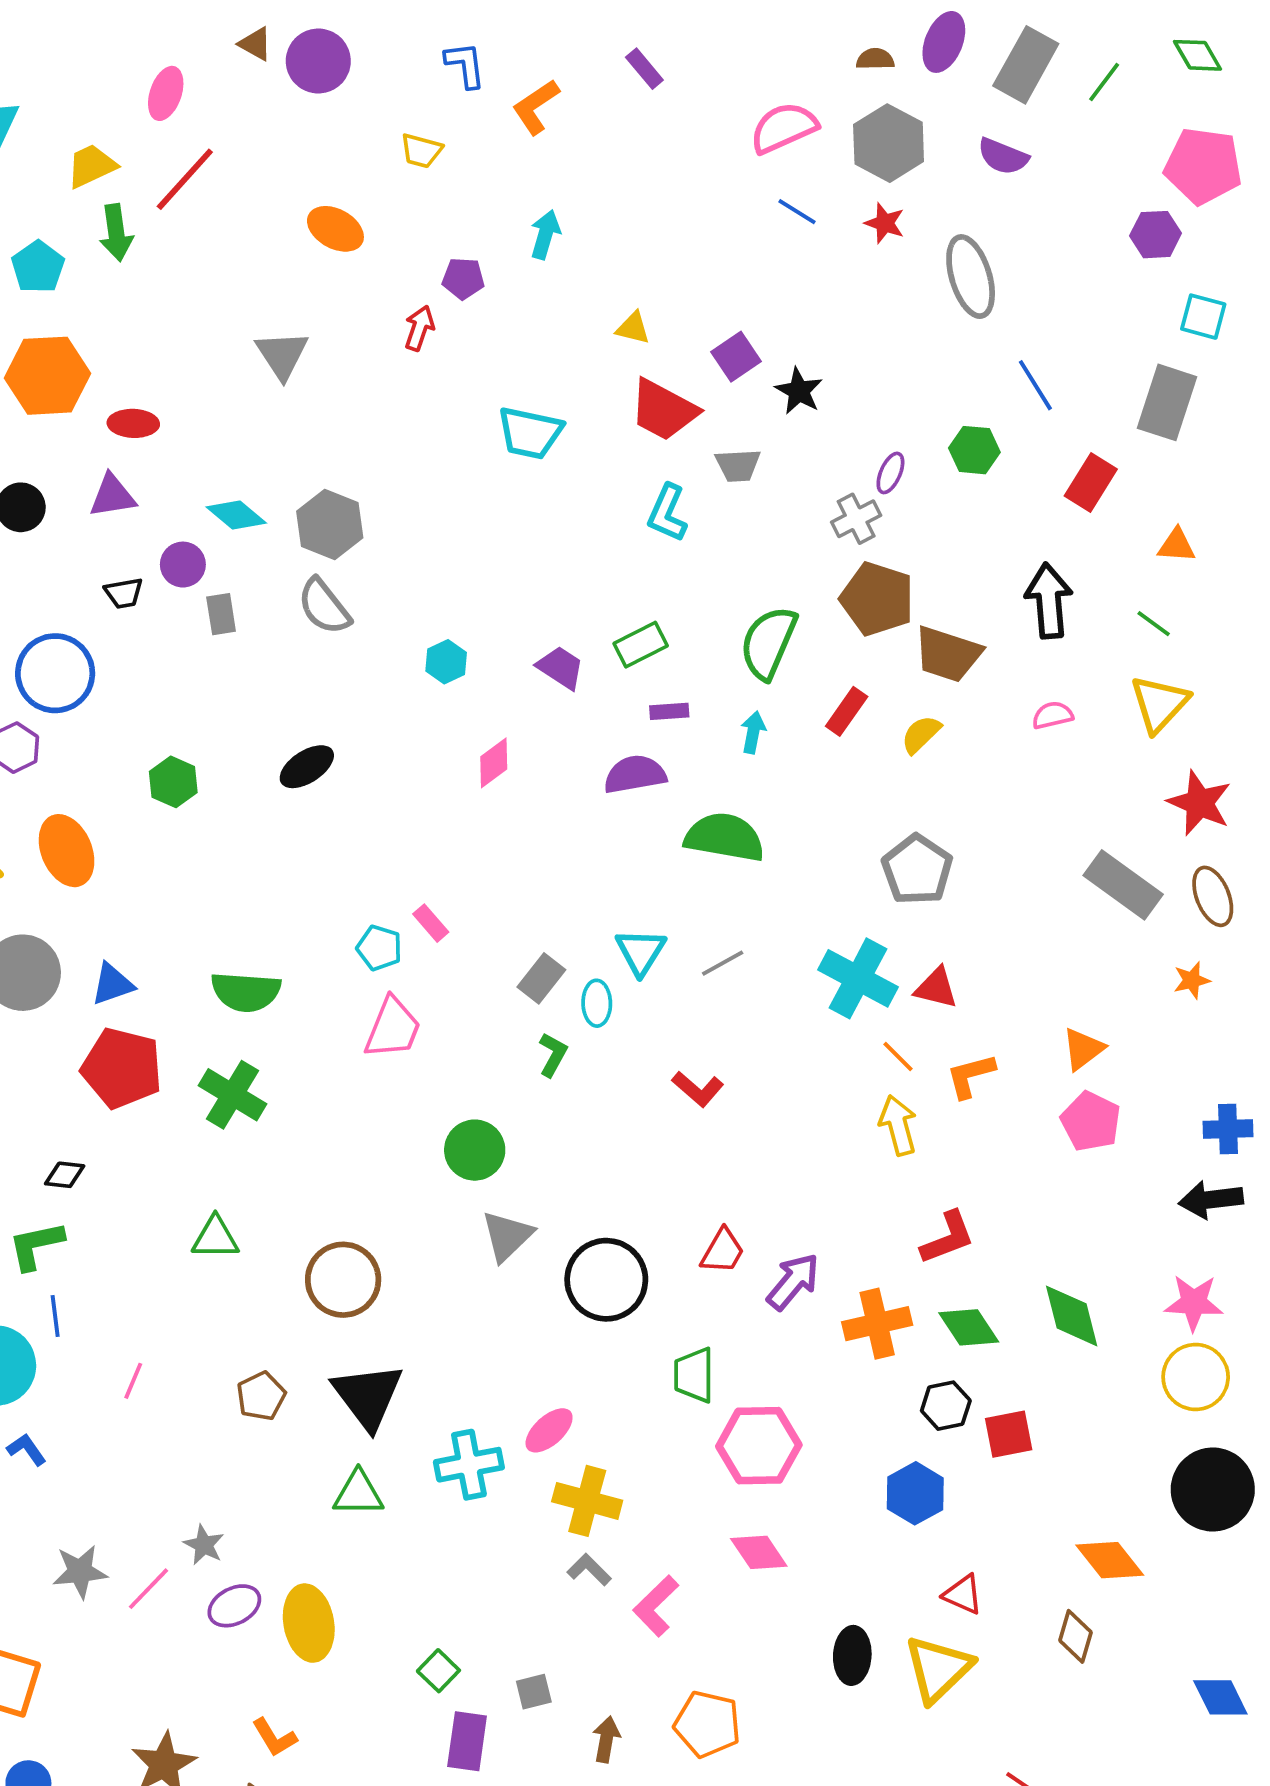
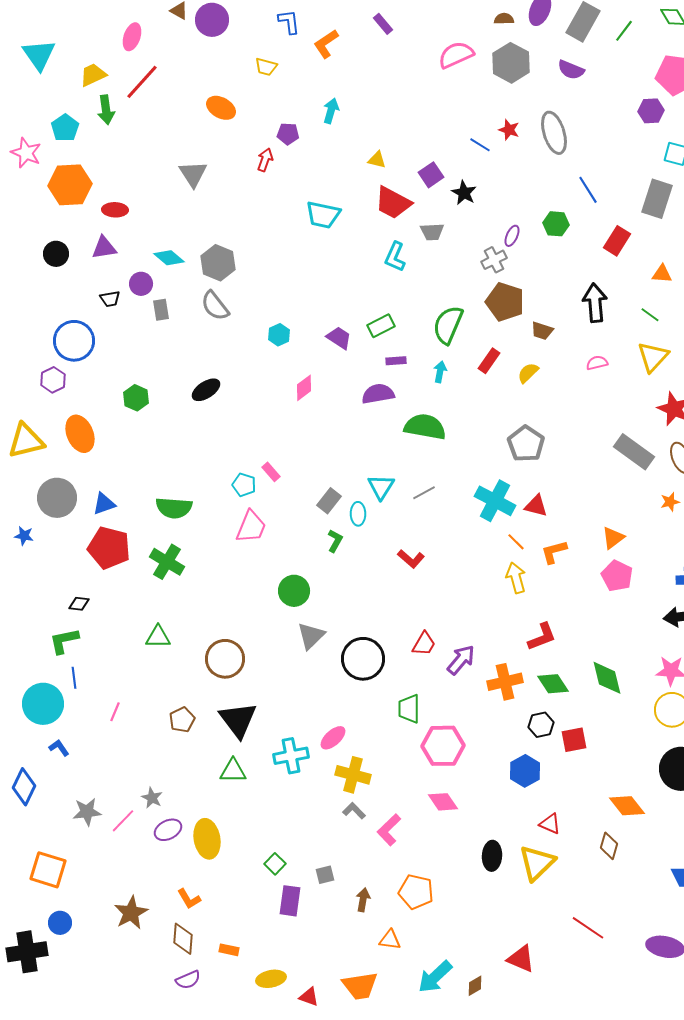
blue line: (797, 212) -> (480, 145), moved
red star: (885, 223) -> (509, 130), moved
brown trapezoid: (948, 654) -> (542, 331), size x0.6

